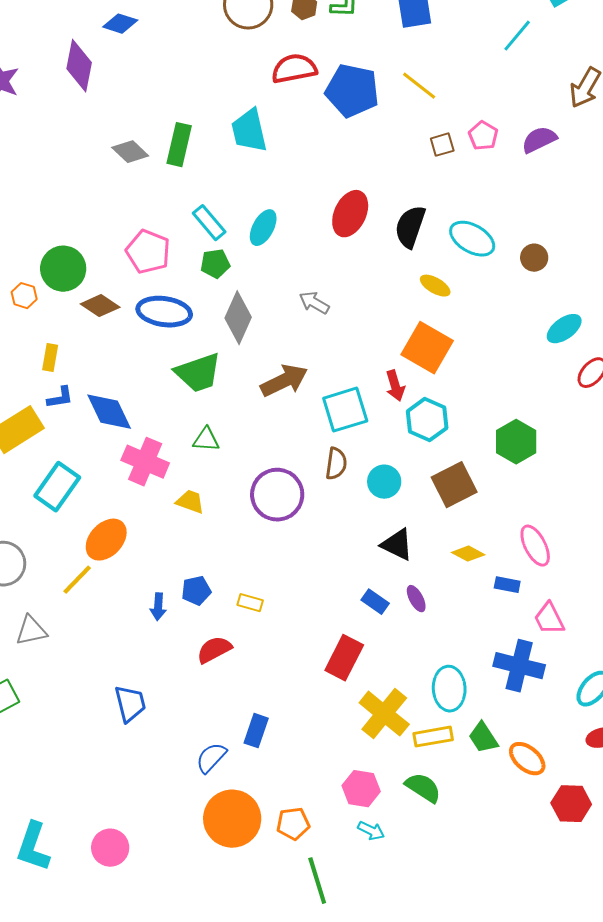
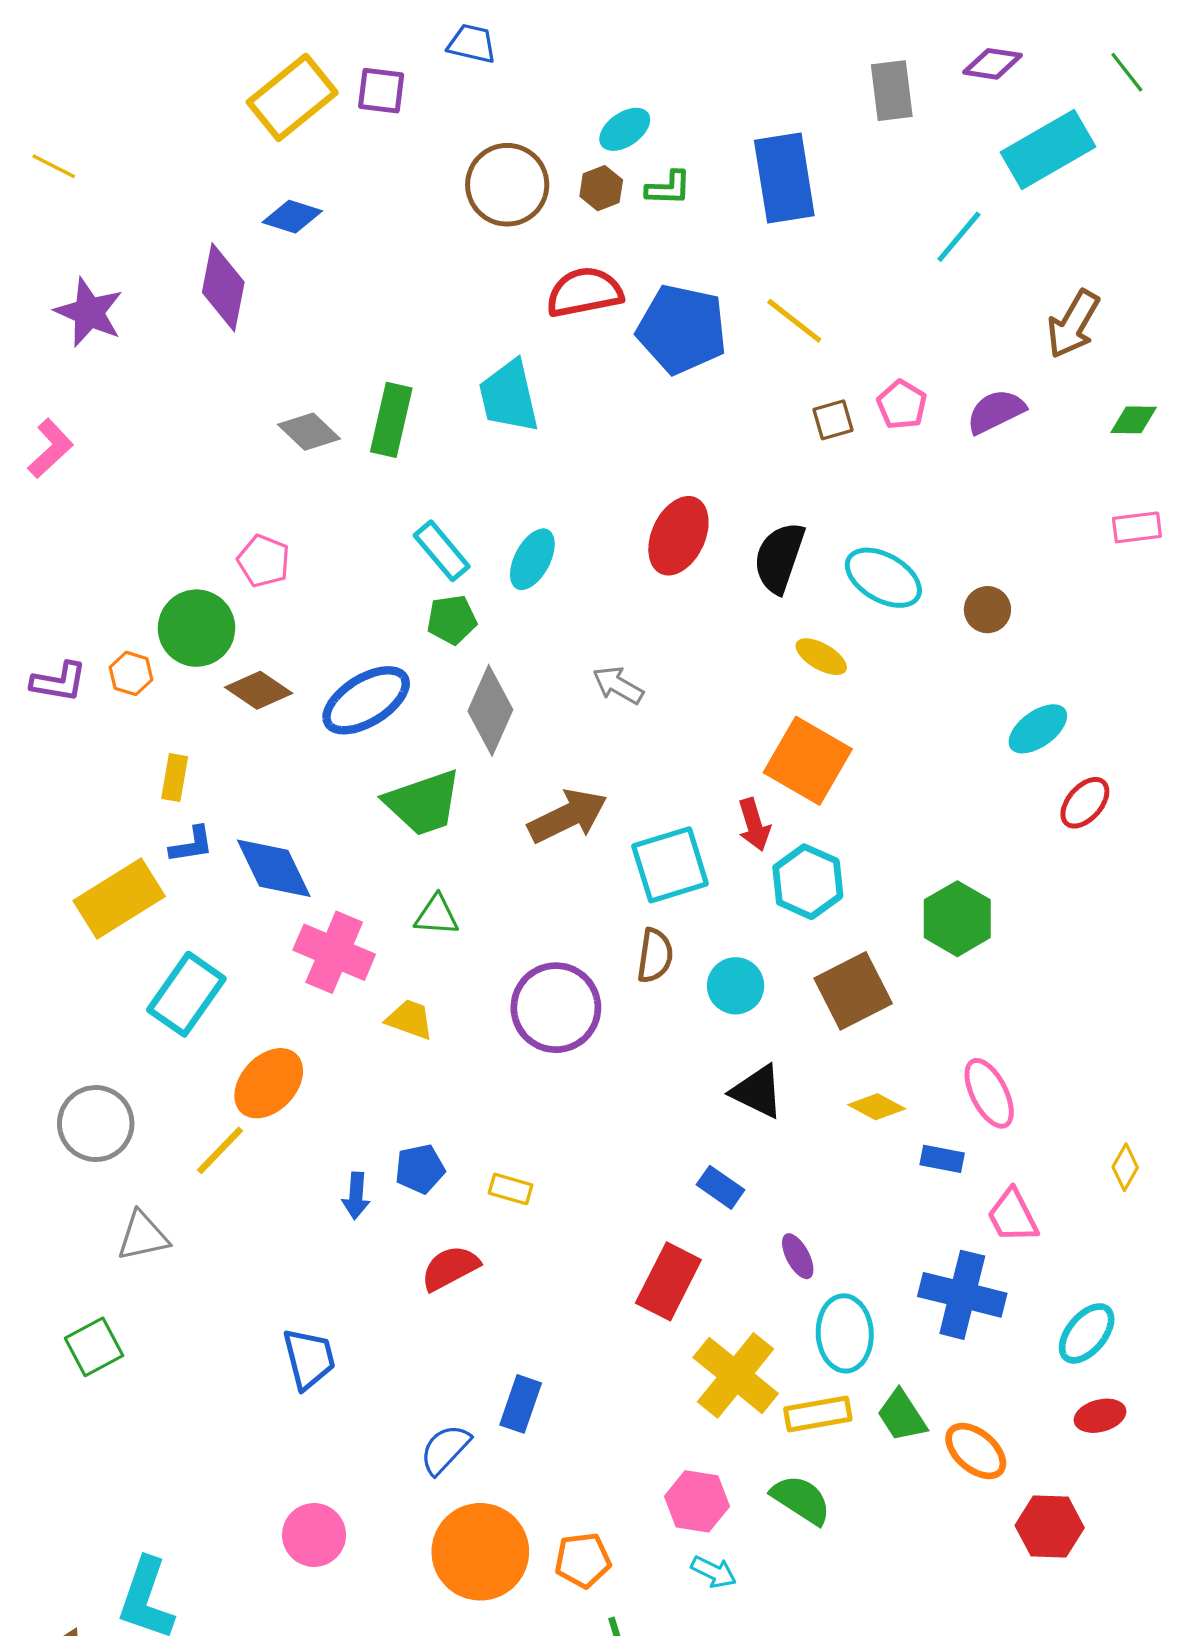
pink pentagon: (148, 252) -> (264, 561), moved, size x0.7
blue ellipse: (164, 312) -> (366, 700), turned -40
purple ellipse: (416, 599) -> (798, 1256), moved
pink circle: (110, 848) -> (314, 1535), moved

